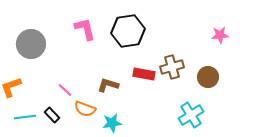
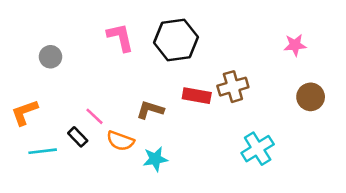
gray circle: (31, 44) -> (50, 57), size x0.6
brown circle: (208, 77) -> (311, 97), moved
black rectangle: (52, 115) -> (78, 137), moved

